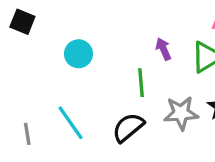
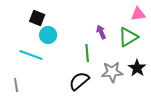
black square: (22, 22) -> (37, 18), moved
cyan line: (70, 123) -> (31, 55), moved, turned -35

